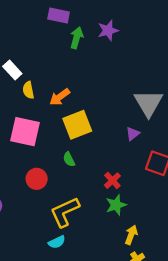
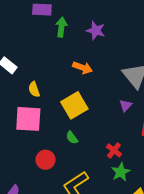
purple star: (108, 30) -> (96, 30), moved, turned -30
yellow semicircle: (28, 90) -> (34, 89), moved
orange arrow: (60, 97) -> (83, 68), moved, turned -114

